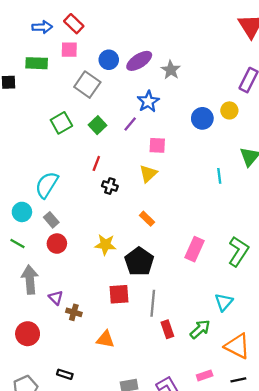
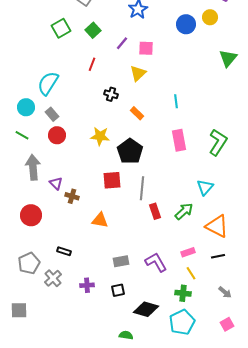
purple line: (130, 124) -> (122, 43), moved
cyan line: (219, 176) -> (176, 101), moved
black cross: (110, 186) -> (111, 94), moved
pink rectangle: (194, 249) -> (179, 140), turned -35

